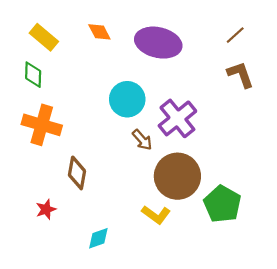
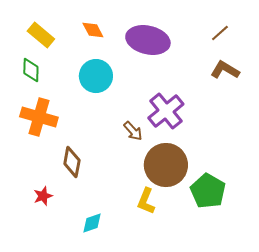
brown L-shape: (241, 75) -> (225, 70), turned -40
cyan circle: (127, 99) -> (96, 76), moved
yellow L-shape: (156, 215) -> (146, 201), turned 76

